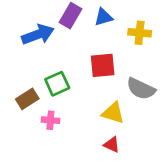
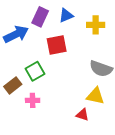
red square: (103, 65) -> (57, 45), moved
yellow triangle: (113, 113) -> (95, 96), moved

